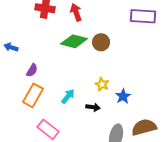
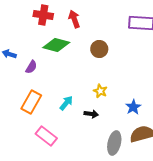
green diamond: (74, 41) -> (56, 45), moved
purple semicircle: (32, 70) -> (31, 67), moved
blue star: (123, 96) -> (133, 107), moved

